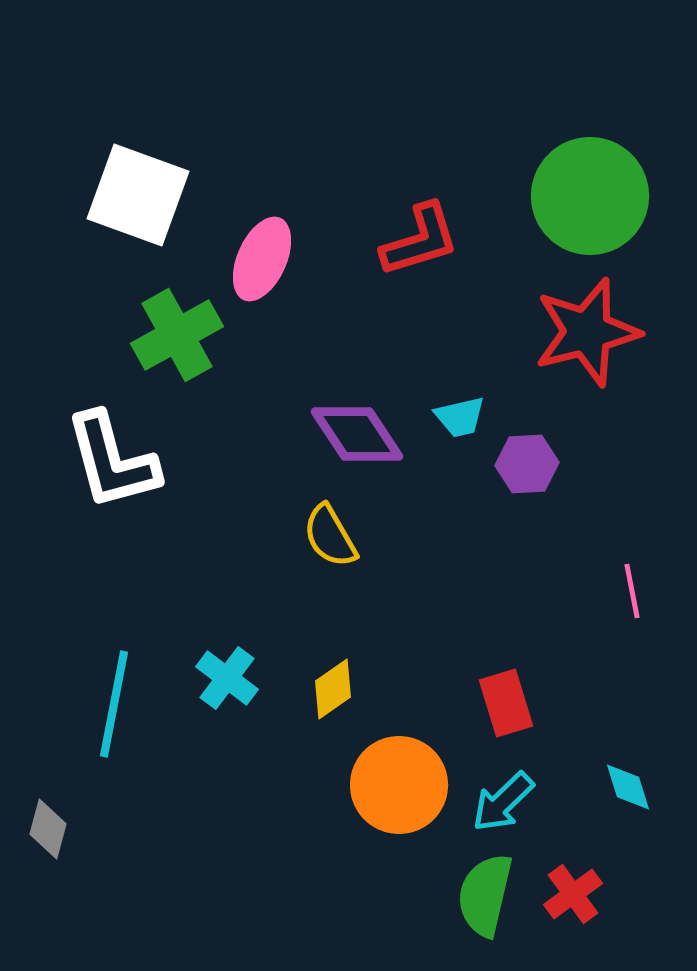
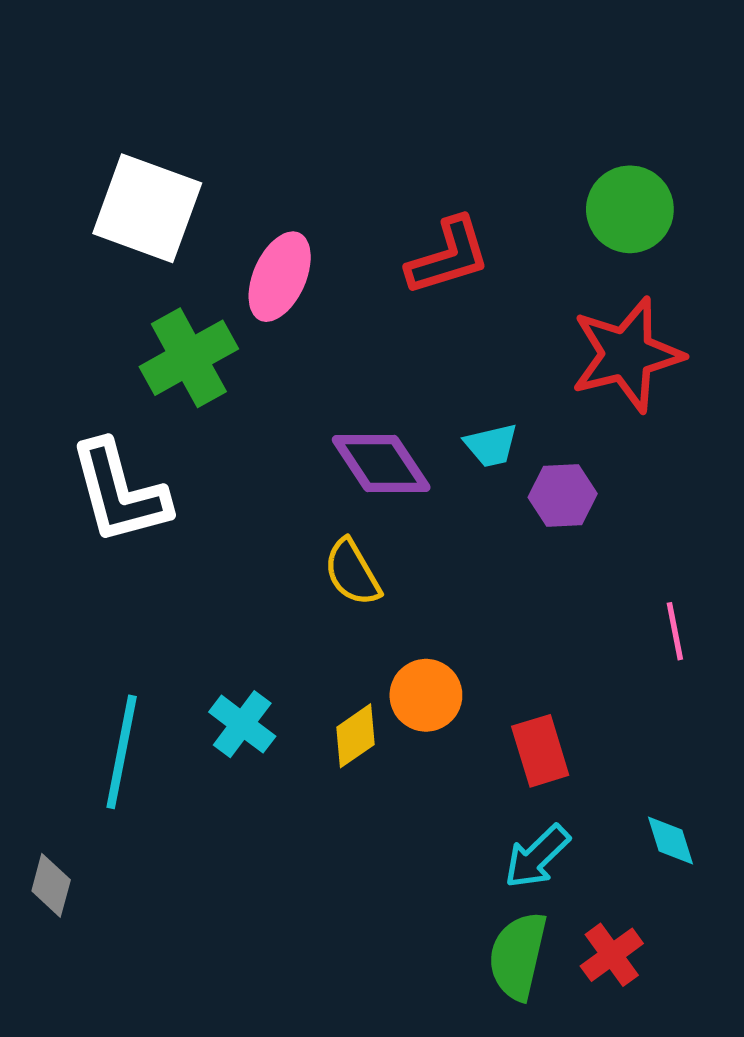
green circle: (590, 196) -> (630, 209), size x0.7
orange circle: (399, 785) -> (426, 695), moved, size x0.7

